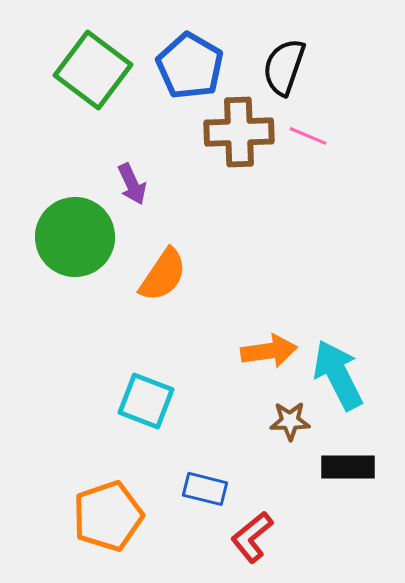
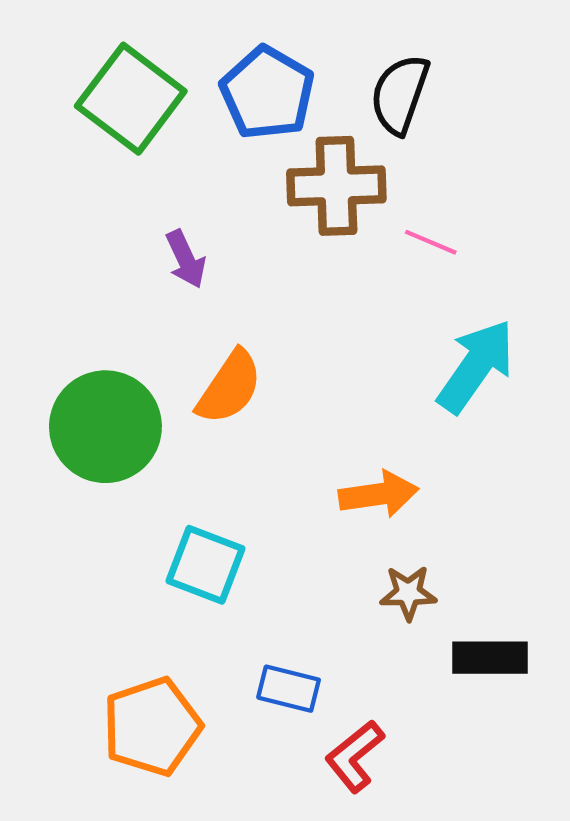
pink line: (308, 136) -> (431, 242), moved
green circle: (75, 237) -> (105, 427), moved
cyan arrow: (338, 375) -> (476, 366), moved, turned 62

